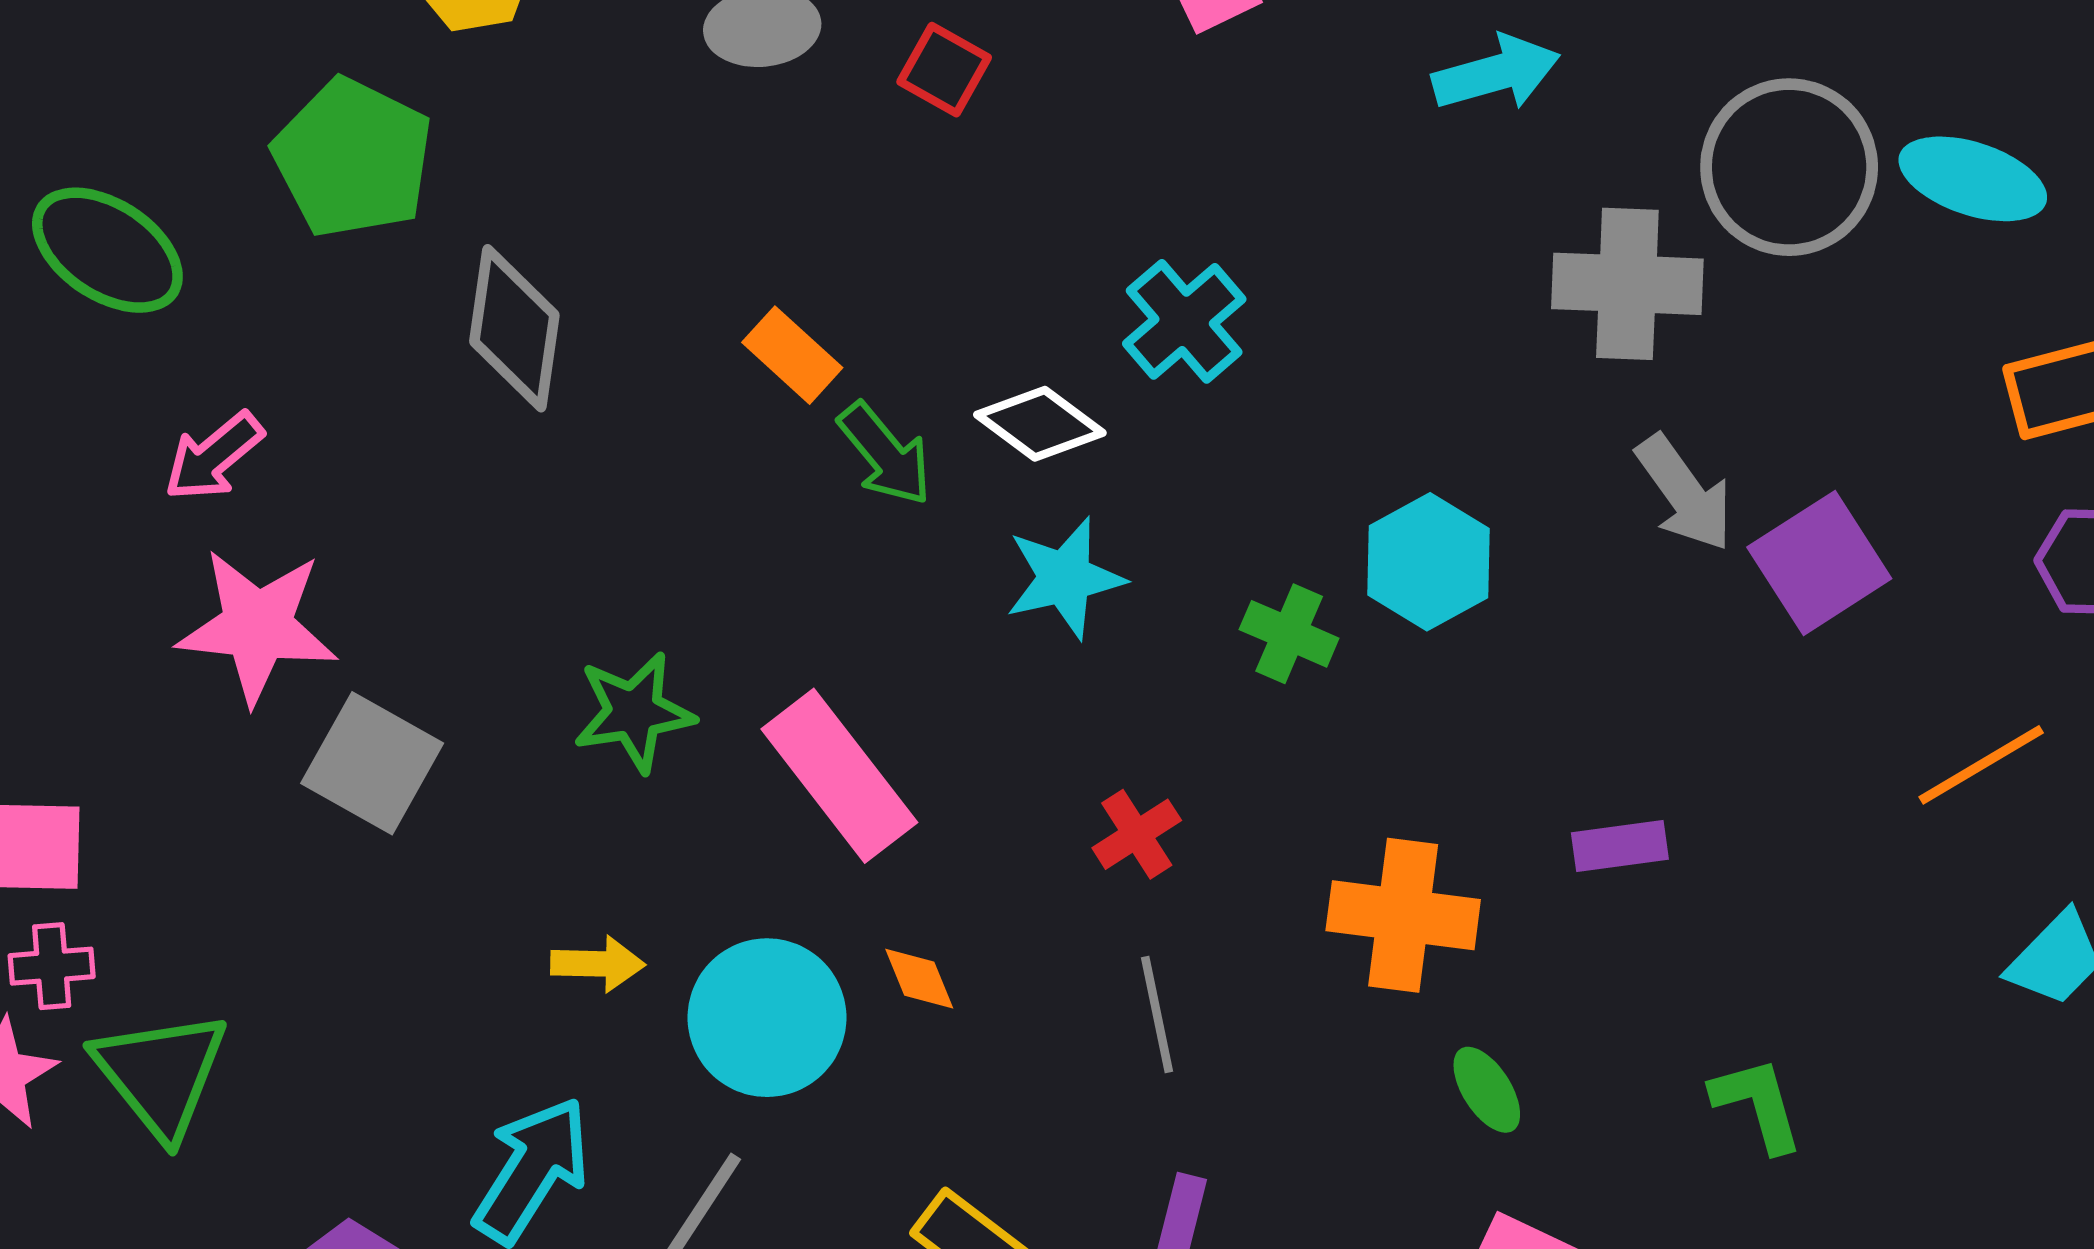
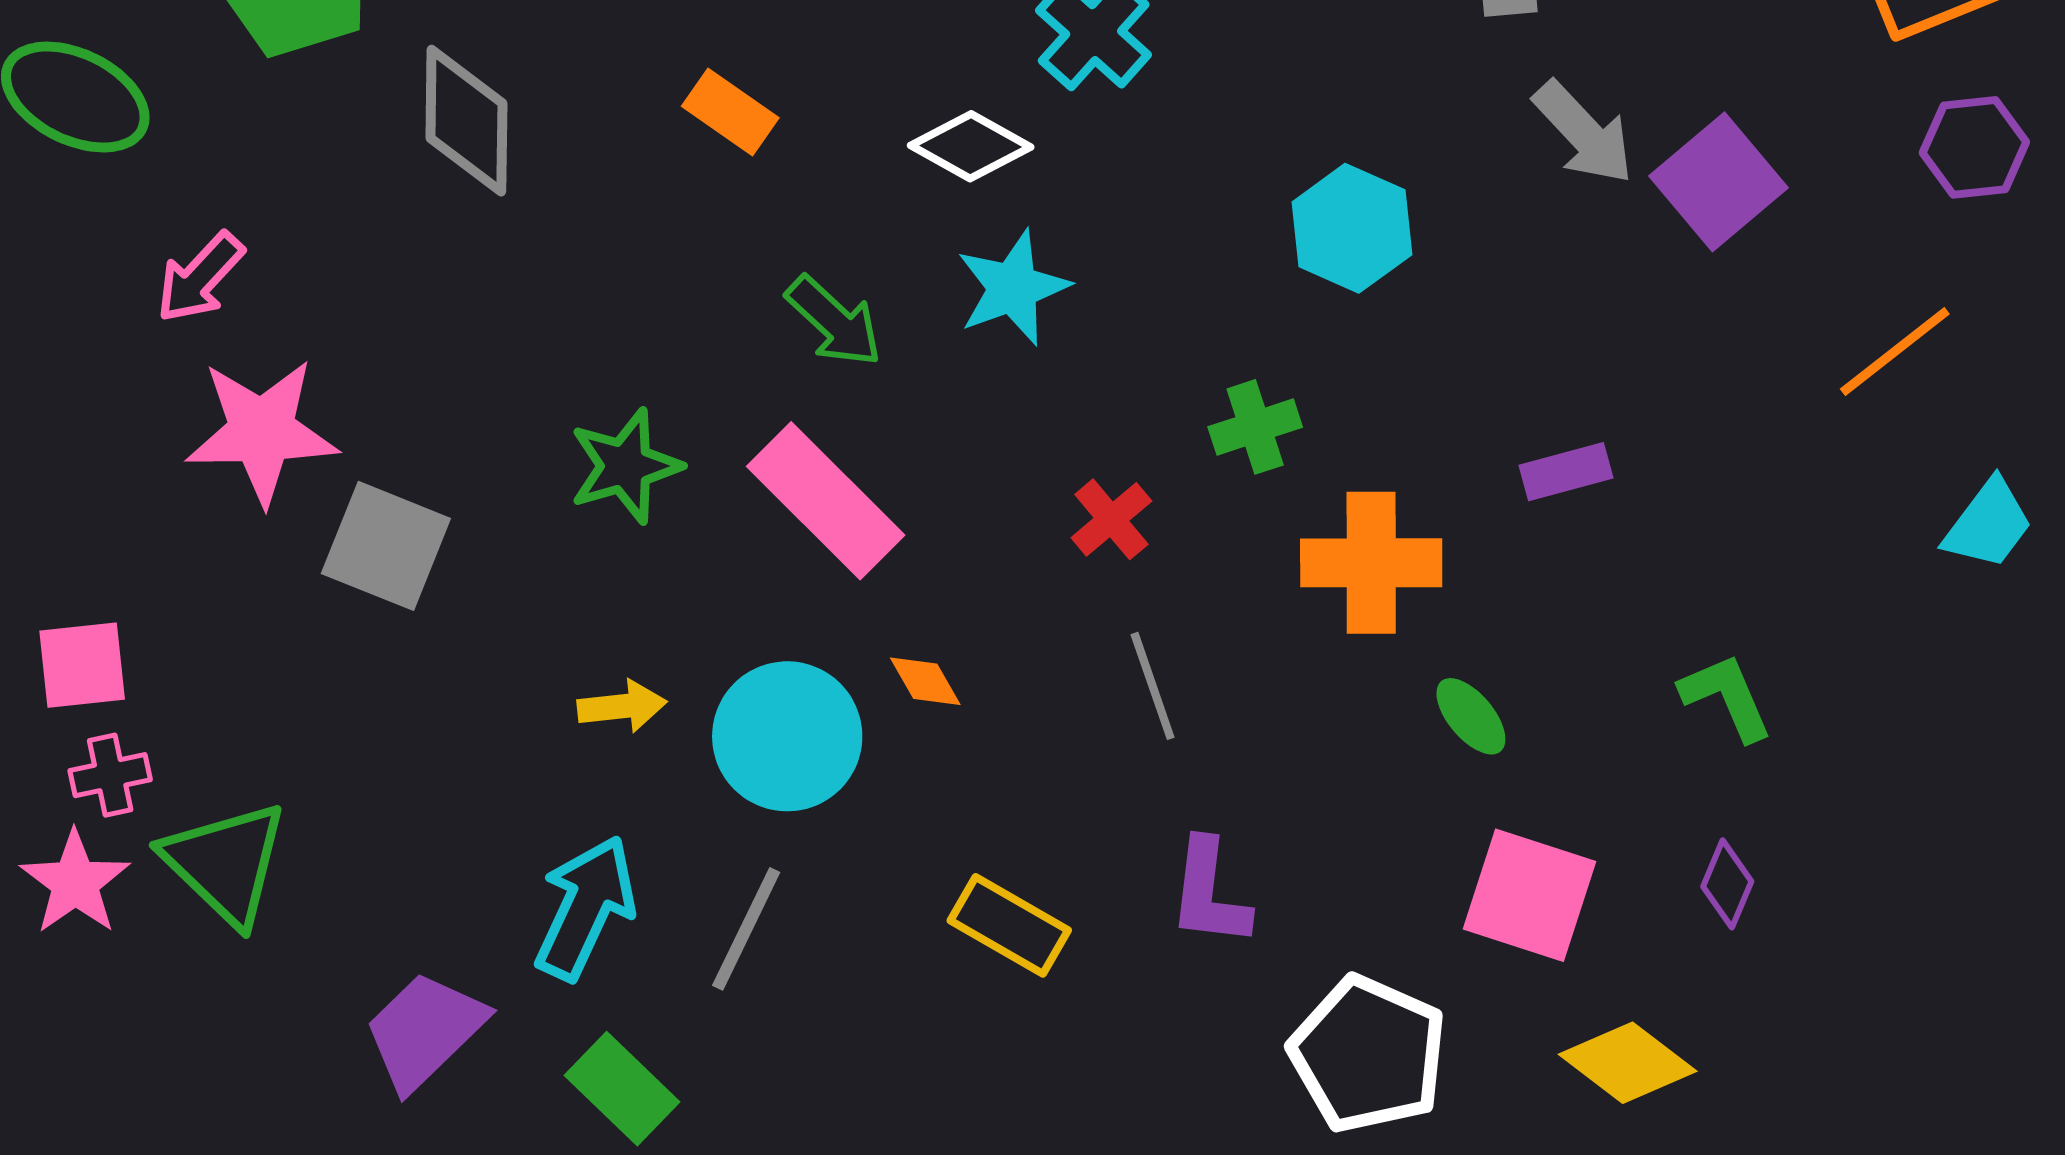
green arrow: (885, 454) -> (834, 321), moved
green cross: (1289, 634) -> (1255, 427), moved, turned -34

